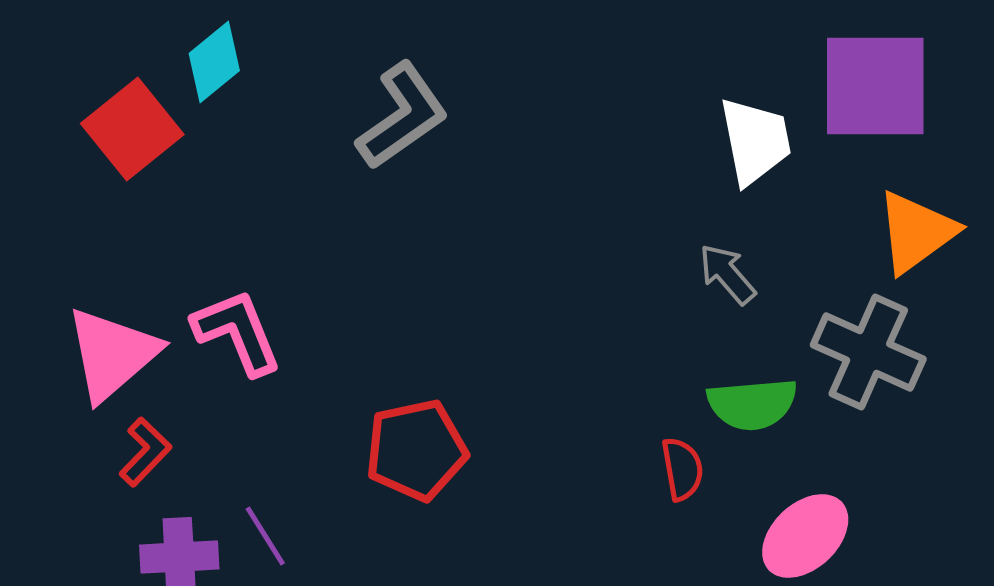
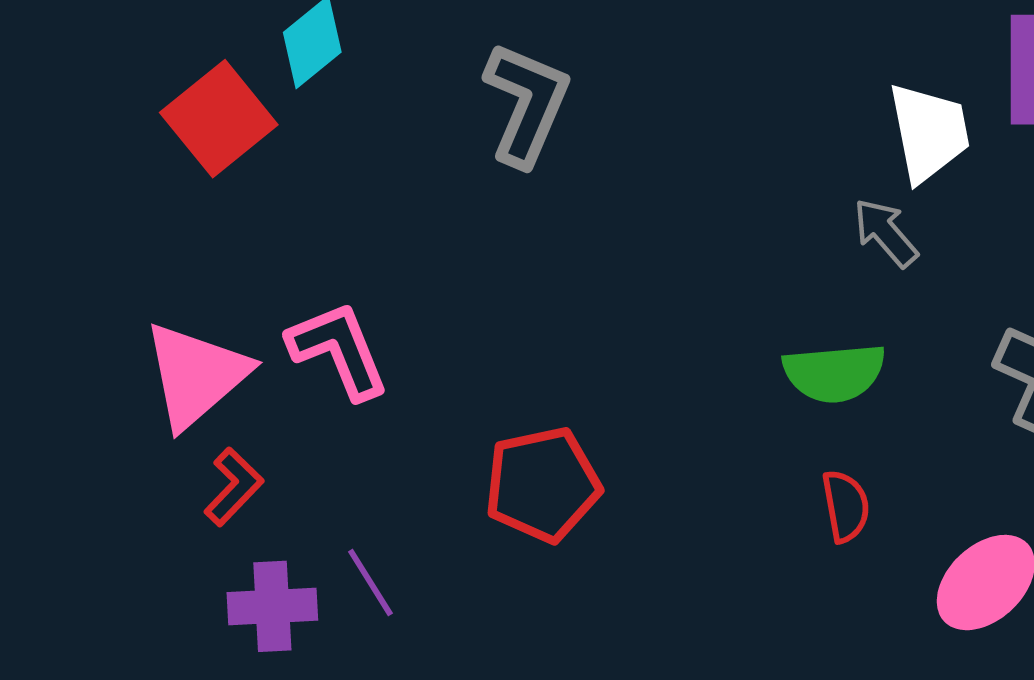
gray L-shape: (402, 116) -> (527, 104), turned -32
gray arrow: (727, 274) -> (886, 233), moved
green semicircle: (752, 404) -> (834, 373), moved

